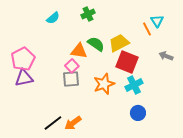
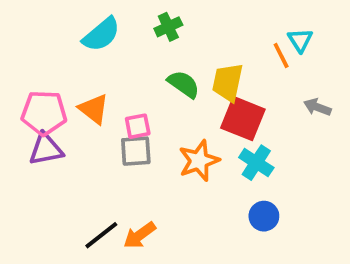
cyan semicircle: (53, 18) -> (101, 34), size x1.5
yellow trapezoid: (119, 43) -> (228, 82), turned -50
orange triangle: (79, 51) -> (94, 109), moved, turned 30
pink pentagon: (23, 59) -> (44, 113), turned 30
pink square: (72, 66) -> (138, 126), turned 32
cyan cross: (134, 85) -> (256, 163), turned -30

